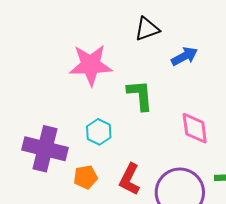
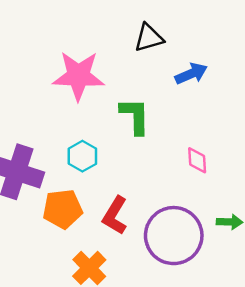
pink diamond: (195, 128) -> (197, 160), size x0.7
orange pentagon: (86, 177) -> (63, 209), size x1.4

